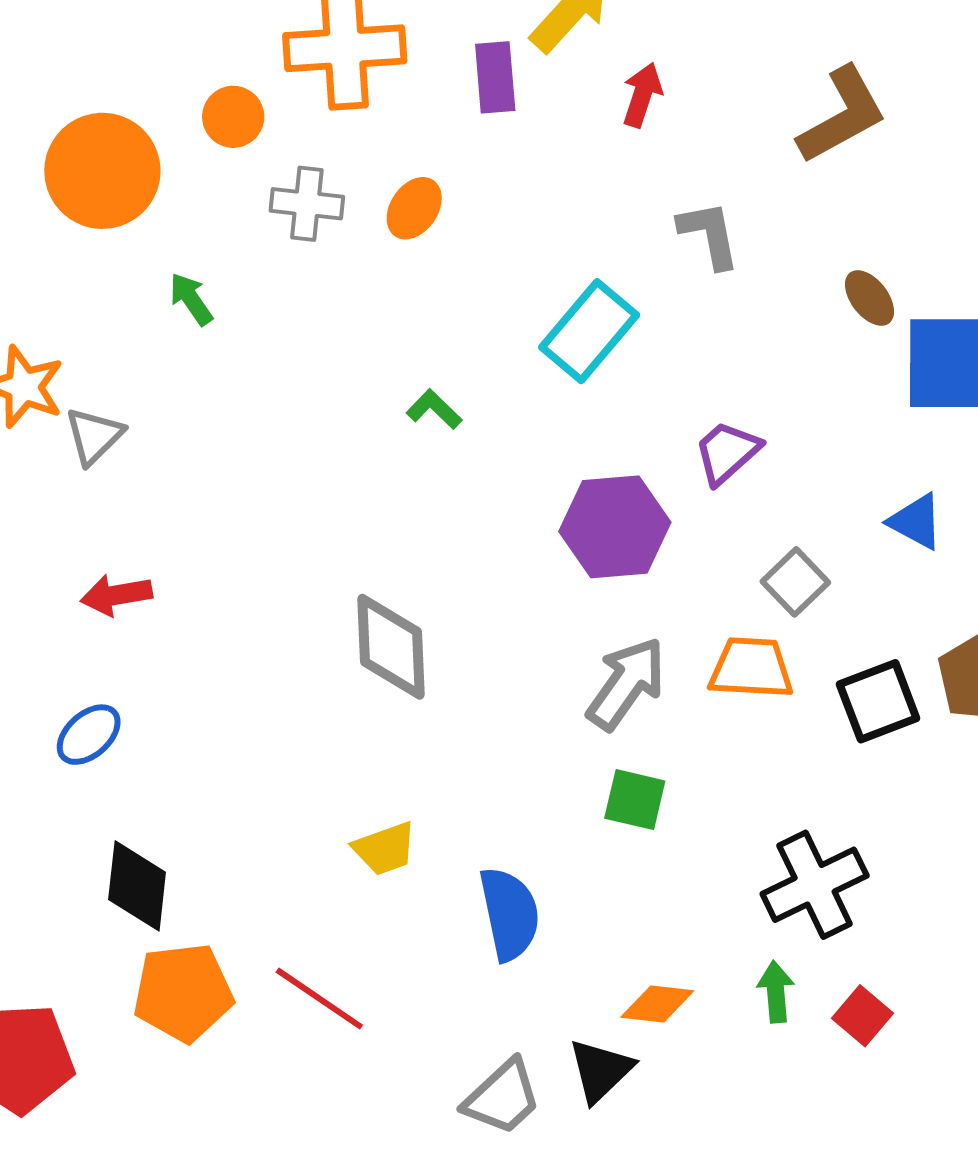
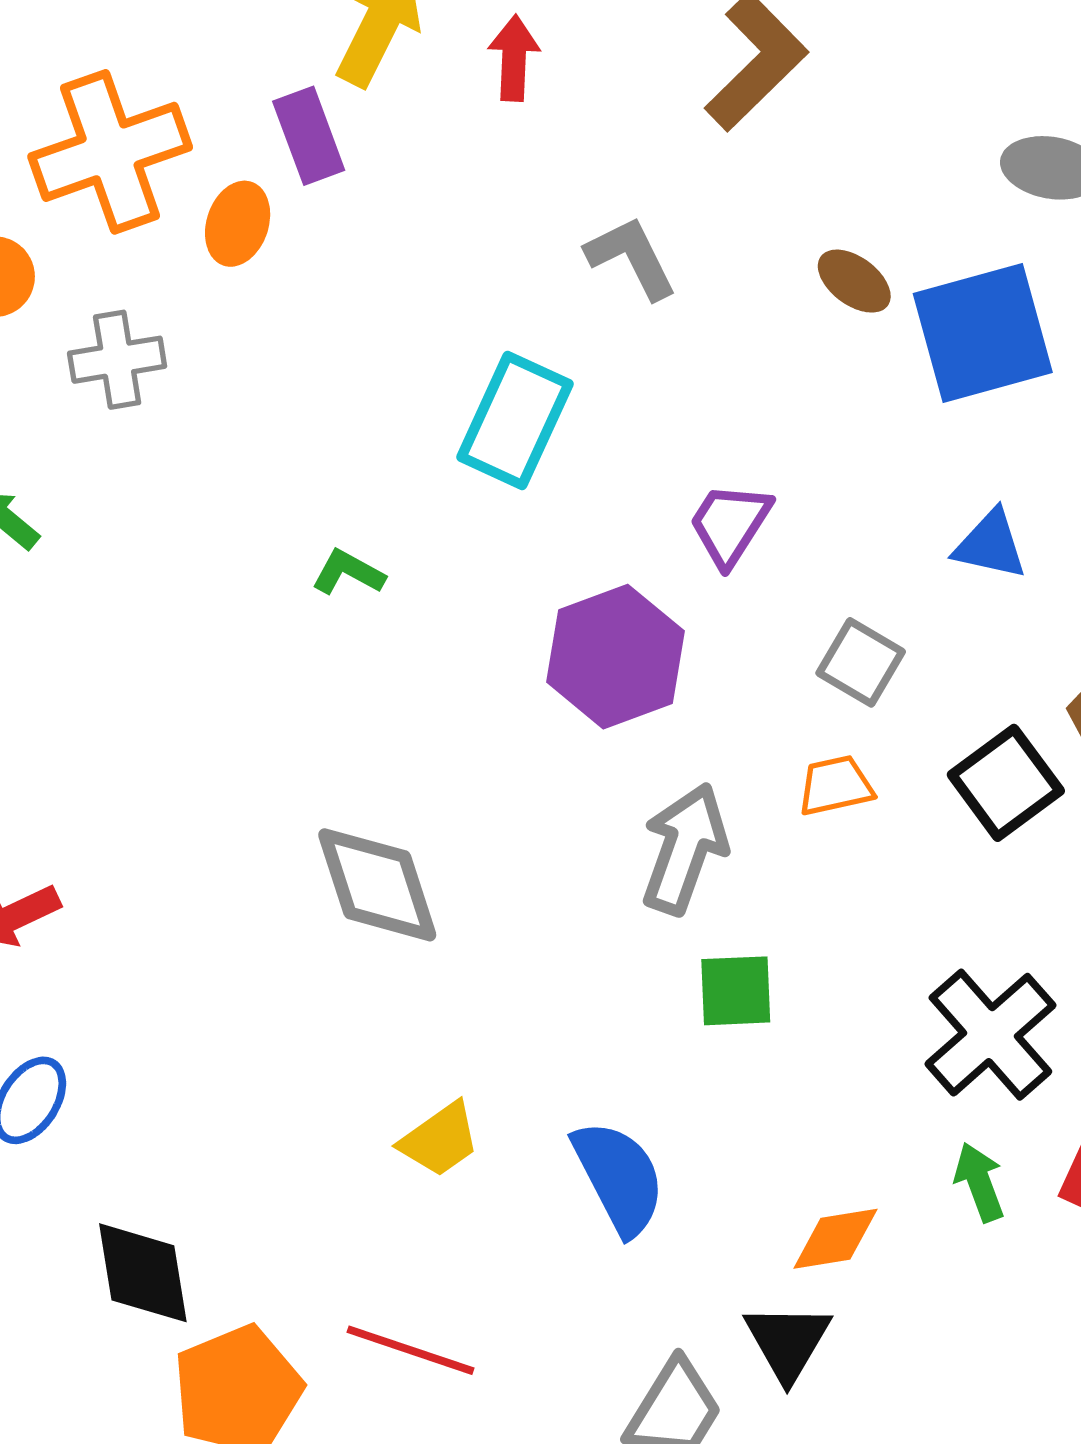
red arrow: (642, 95) -> (514, 58), moved
orange ellipse: (414, 208) -> (238, 224), moved
orange trapezoid: (751, 668) -> (835, 786), size x0.7

